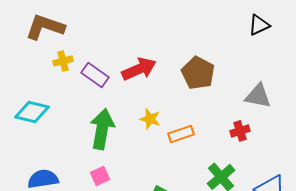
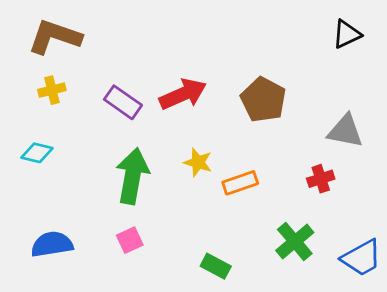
yellow cross: (63, 61) -> (52, 90), moved
cyan diamond: (32, 112) -> (37, 153), size x0.7

